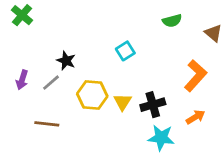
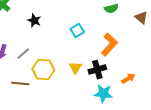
black star: (66, 61) -> (34, 21), moved
orange L-shape: (195, 76) -> (109, 45), moved
yellow hexagon: (92, 95) -> (43, 70), moved

